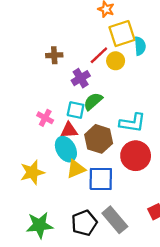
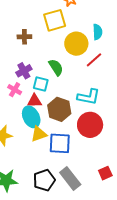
yellow square: (122, 34) -> (55, 20), moved
red line: (99, 55) -> (94, 60), moved
yellow circle: (116, 61) -> (76, 44), size x1.5
purple cross: (81, 78) -> (24, 71), moved
green semicircle: (93, 101) -> (56, 67), moved, turned 96

